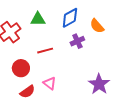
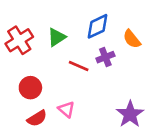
green triangle: (38, 19) -> (57, 37), moved, turned -35
red line: (45, 51) -> (79, 66), moved, turned 35

